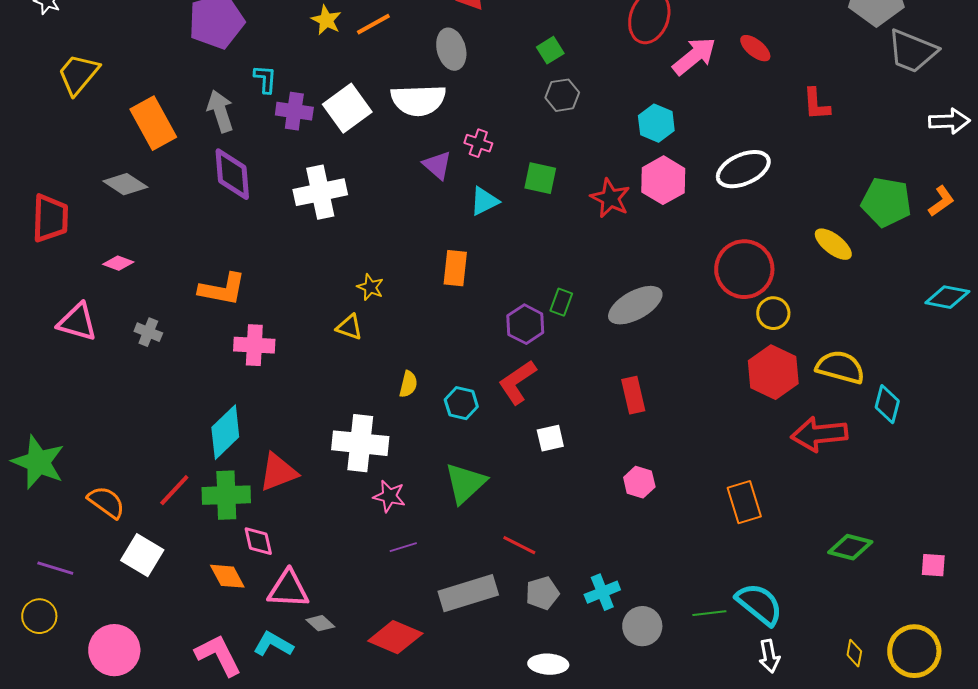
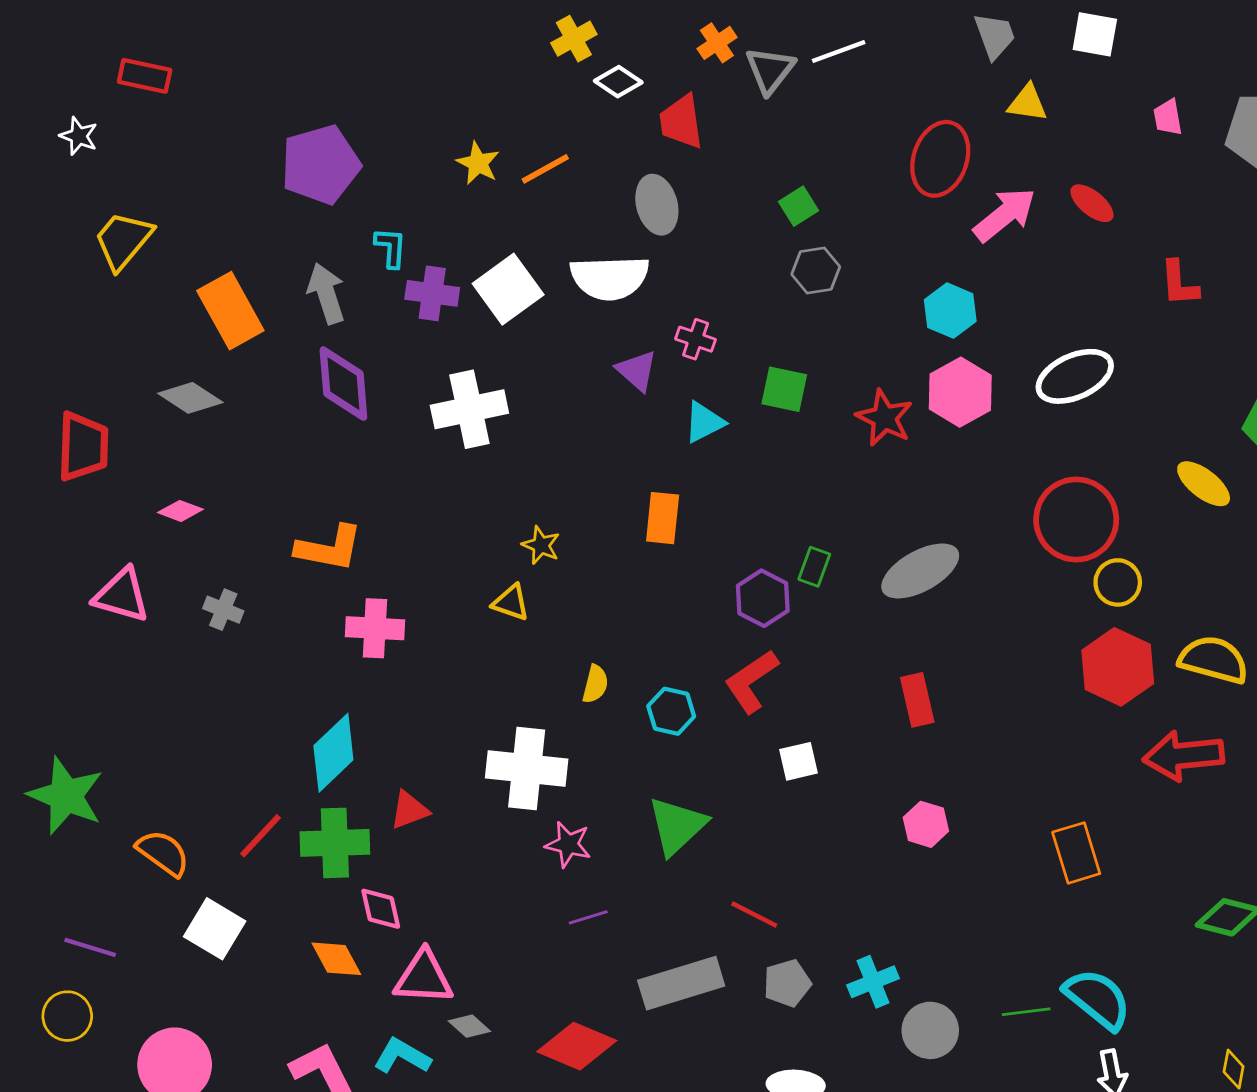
red triangle: (278, 472) -> (409, 810), size x0.7

